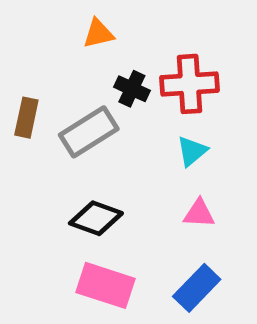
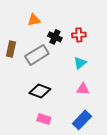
orange triangle: (98, 34) -> (34, 20), moved
red cross: (189, 84) -> (79, 35), size x0.6
pink rectangle: (106, 285) -> (44, 119), size x0.6

